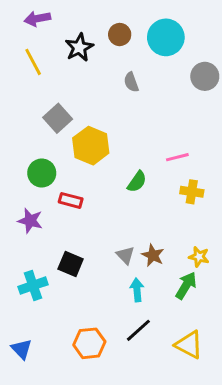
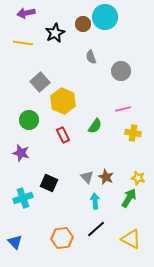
cyan circle: (166, 37) -> (105, 17), moved
yellow line: (33, 62) -> (23, 43), turned -54
gray circle: (205, 76) -> (121, 71), moved
red rectangle: (71, 200) -> (63, 135), moved, turned 49

